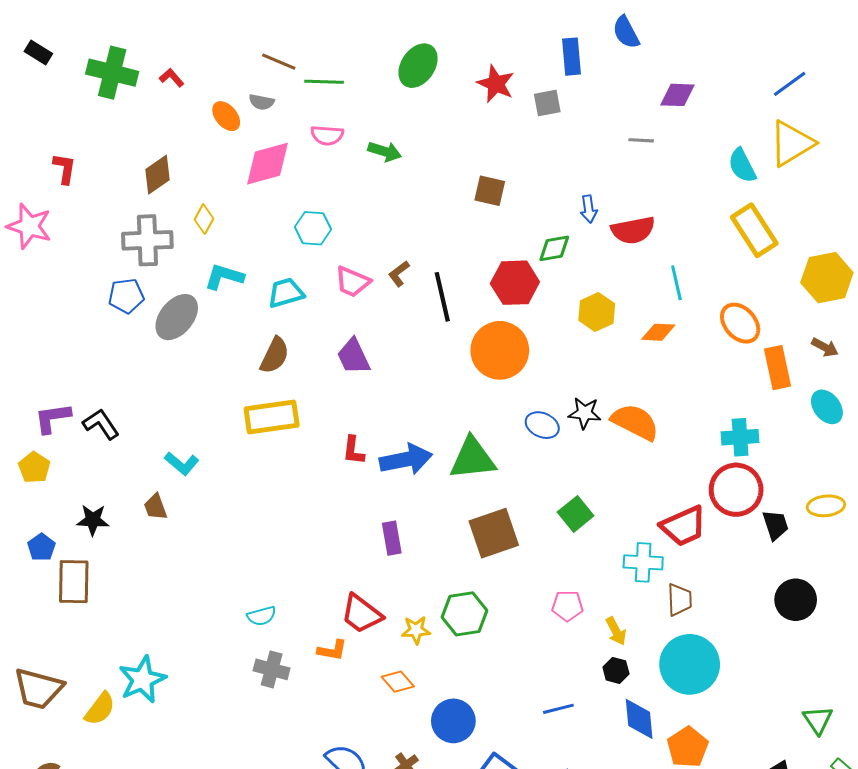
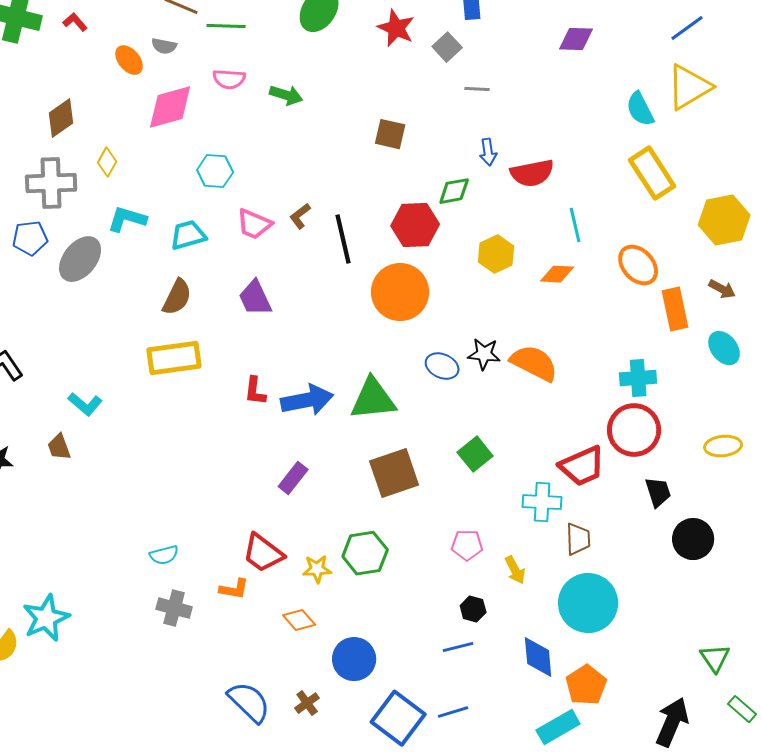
gray square: (547, 103) -> (447, 47), turned -32
gray line: (641, 140) -> (477, 89), moved
black trapezoid: (775, 525) -> (658, 492), moved
purple rectangle: (392, 538) -> (293, 478), turned 48
black hexagon: (616, 670) -> (473, 609), moved

